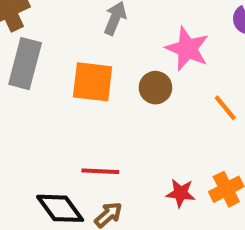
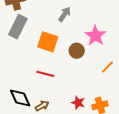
orange line: (225, 108) -> (107, 67), turned 72
red line: (100, 171) -> (45, 74), moved

